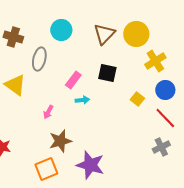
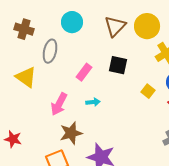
cyan arrow: (82, 100) -> (93, 102), moved
pink arrow: (48, 112) -> (59, 104), size x1.6

